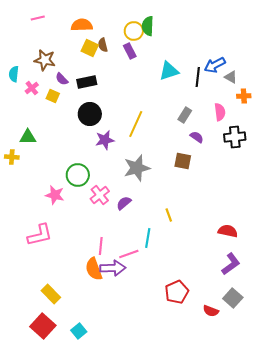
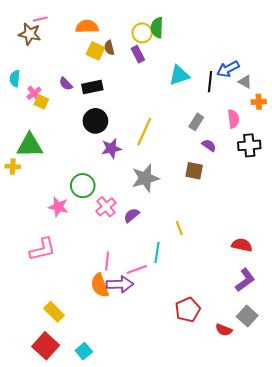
brown star: (45, 60) -> (30, 34), moved
yellow square: (53, 96) -> (41, 102), moved
green triangle: (28, 137) -> (30, 145), size x1.5

